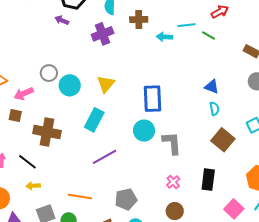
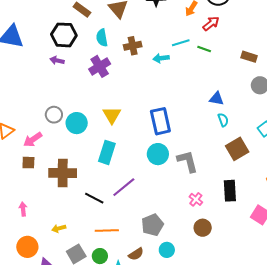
brown square: (223, 140) -> (237, 149), turned 30
black line: (27, 162) -> (94, 198), moved

